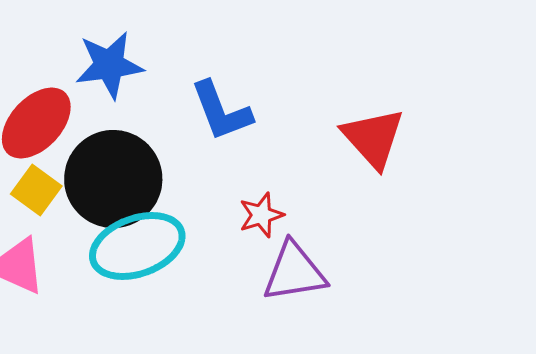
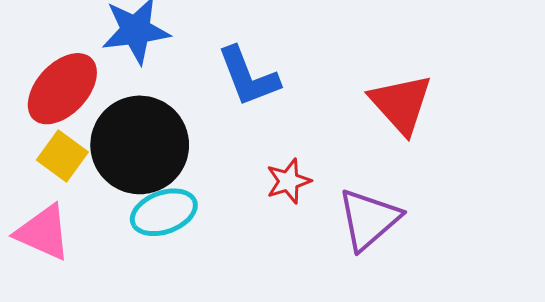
cyan ellipse: (137, 246) -> (164, 212), size x0.7
purple triangle: (294, 272) -> (369, 219), moved, turned -32

